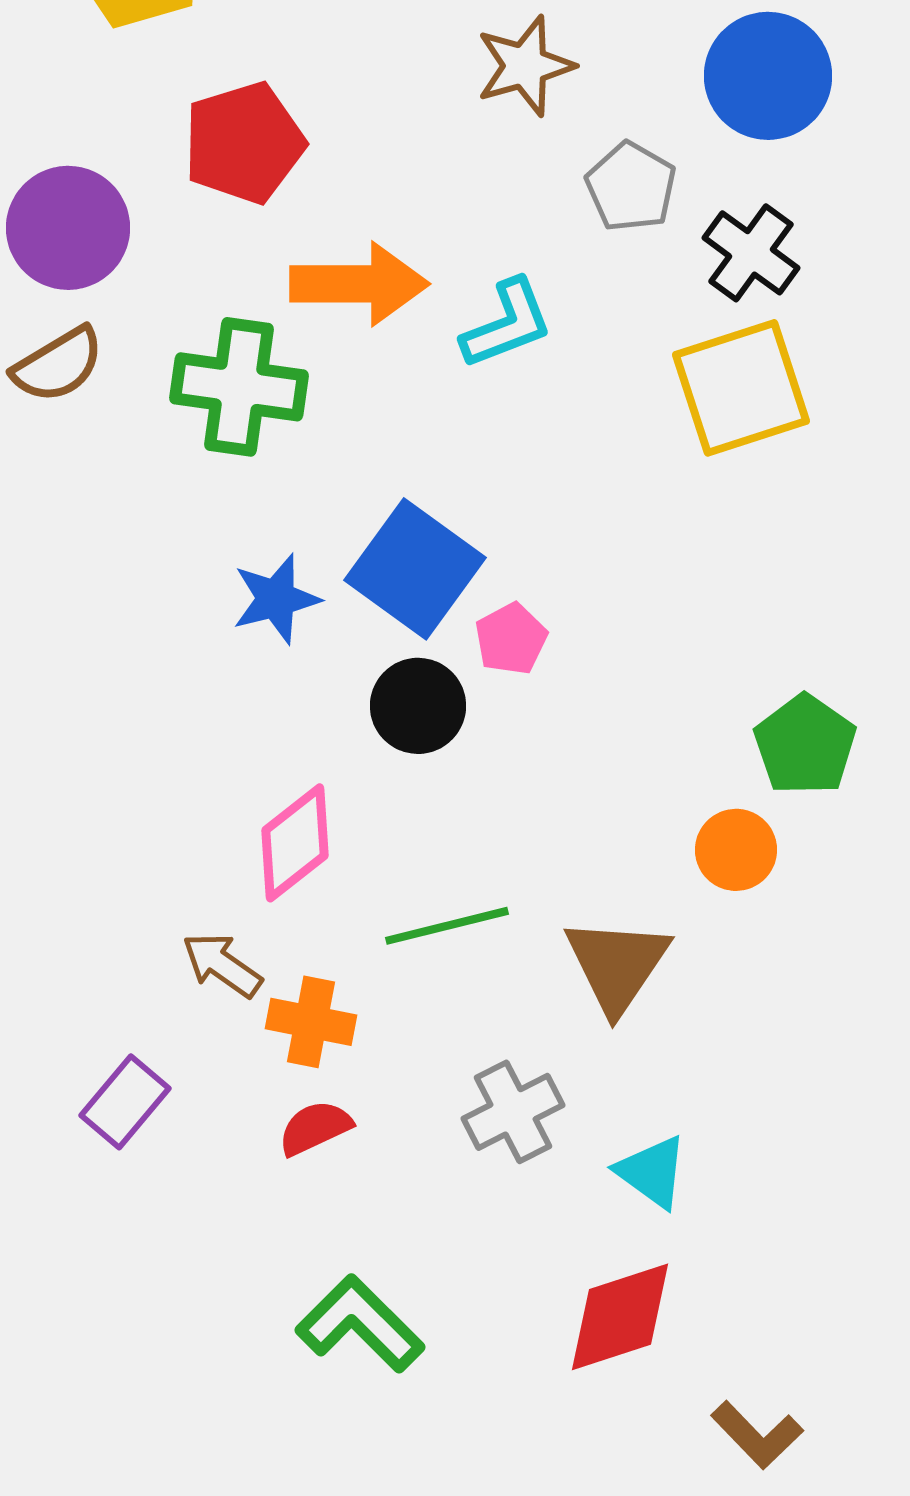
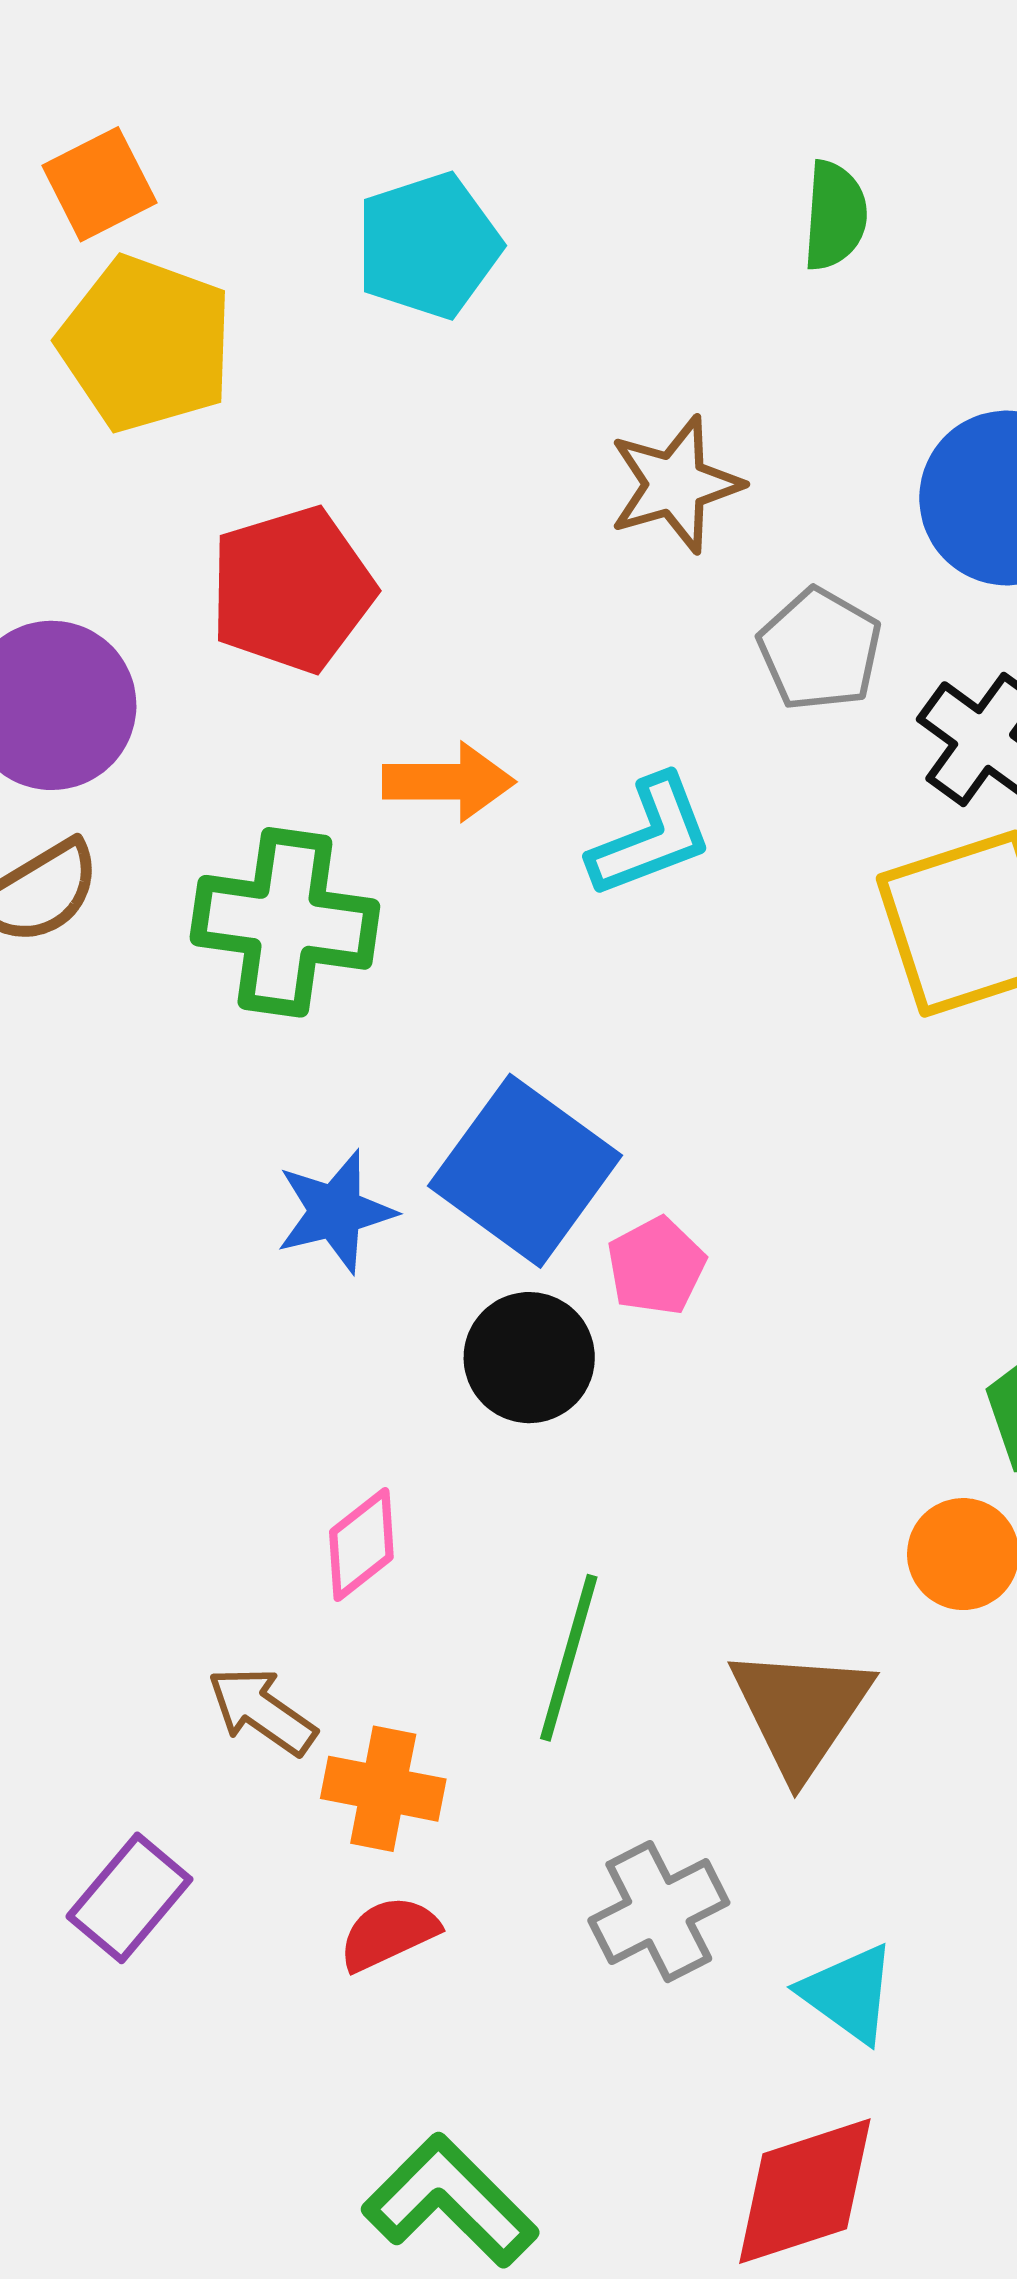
orange arrow: (359, 284) -> (449, 782), size x0.7
pink diamond: (295, 843) -> (361, 1544), size x0.7
green line: (447, 926) -> (569, 1658), turned -60

